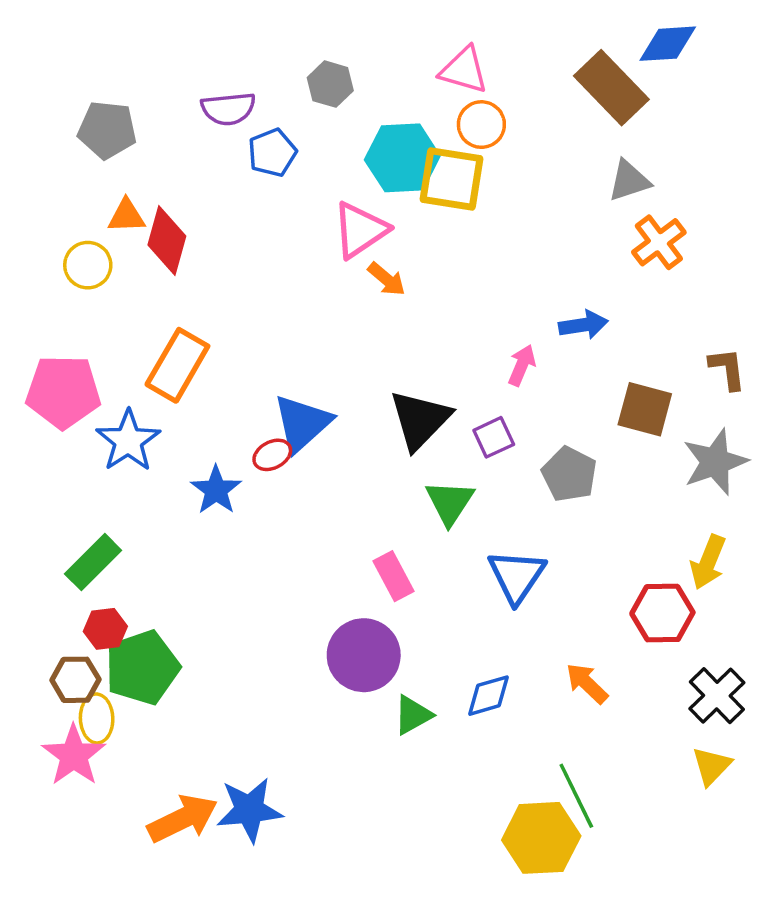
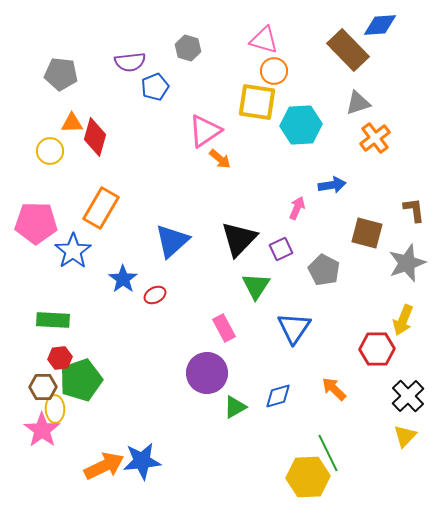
cyan hexagon: (402, 158) -> (301, 125), moved
red ellipse: (272, 455) -> (155, 295), moved
green rectangle: (93, 562) -> (53, 320), turned 48

